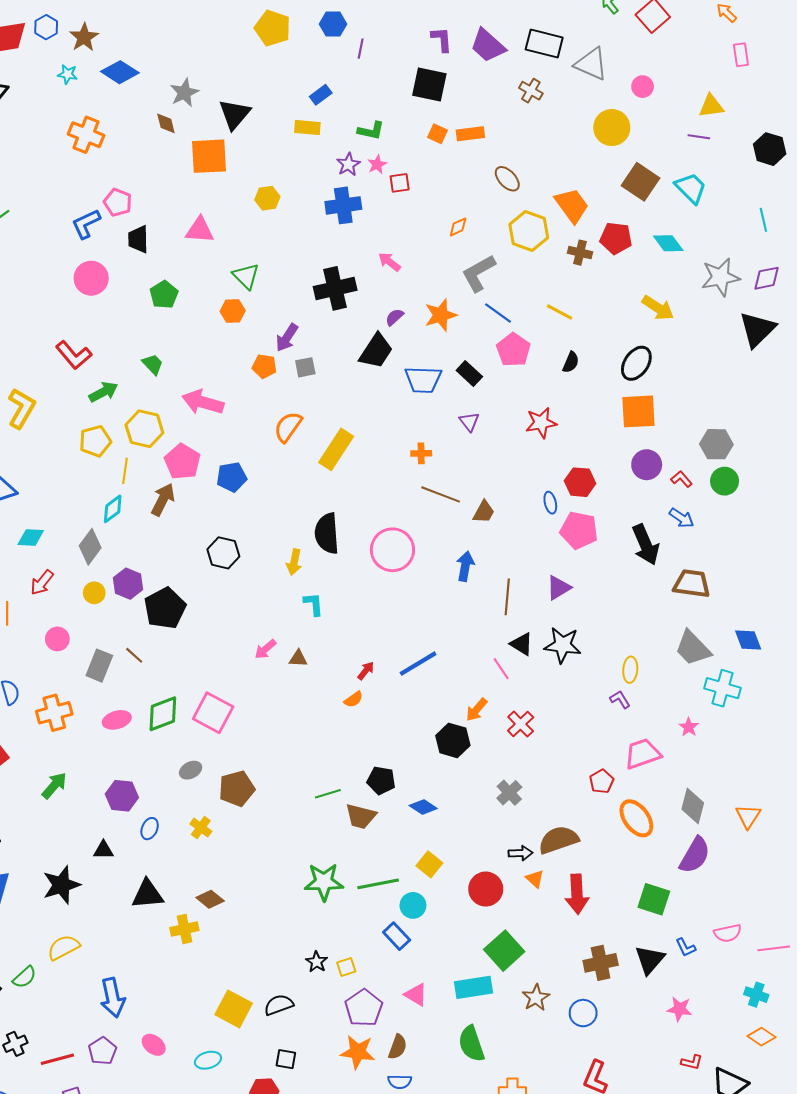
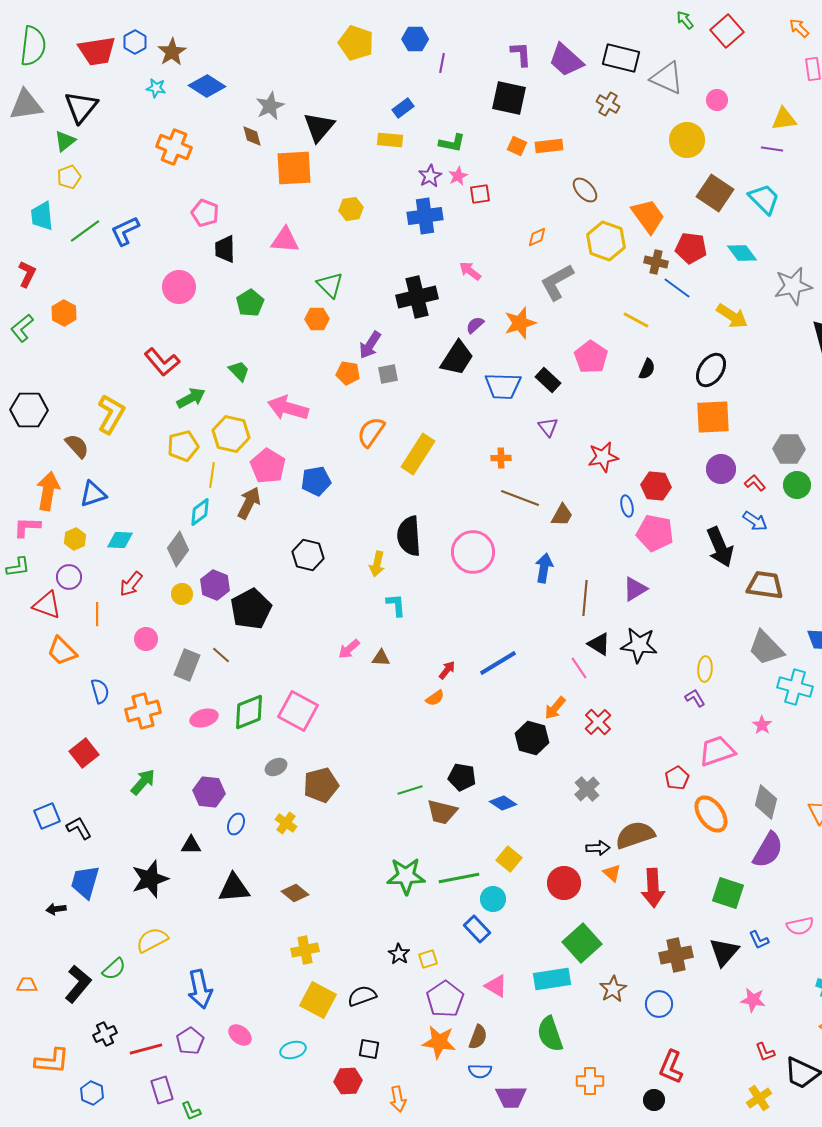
blue L-shape: (86, 224) -> (125, 231), moved
blue line: (498, 313) -> (677, 288), moved
red star: (541, 423) -> (603, 457), moved
yellow cross: (184, 929) -> (305, 950), moved
red L-shape: (692, 1062) -> (765, 1052), turned 55

